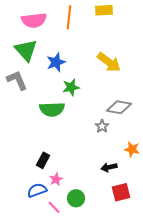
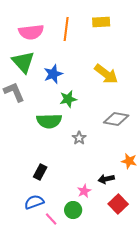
gray star: (102, 126) -> (79, 138), moved
pink star: (56, 179) -> (84, 191), moved
red square: (121, 192) -> (118, 204), turned -30

